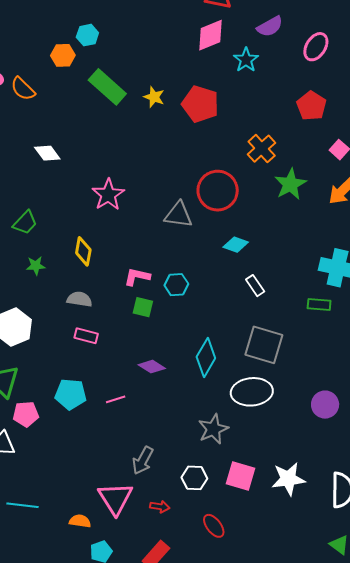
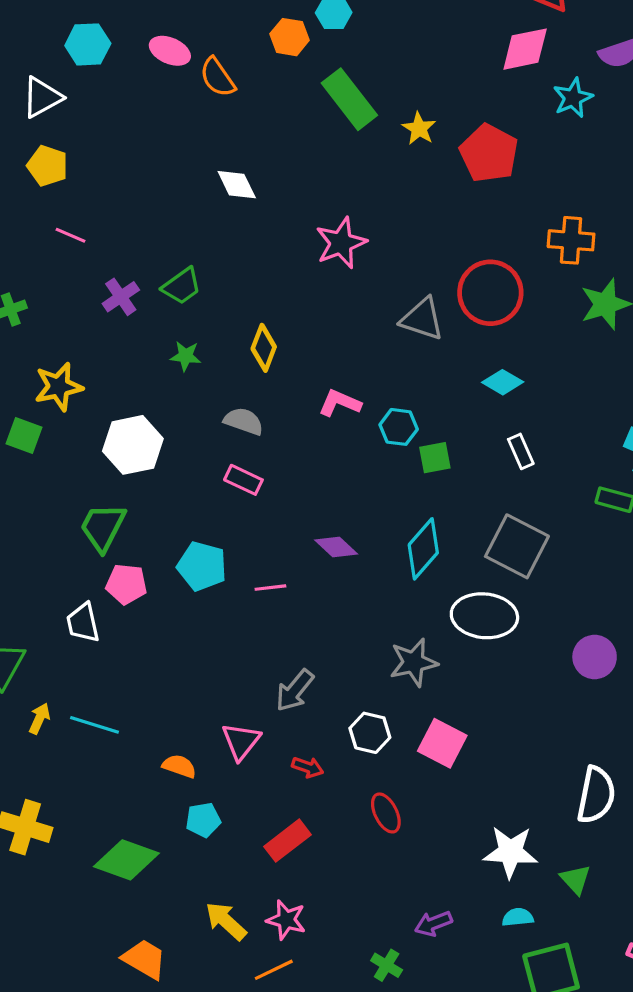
orange cross: (262, 149) -> (571, 240), turned 36
pink star: (108, 195) -> (341, 243), moved
green square: (143, 307) -> (435, 458), moved, turned -35
white star: (288, 479) -> (510, 852), moved
pink triangle: (115, 498) -> (241, 741), size x0.7

